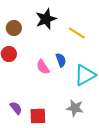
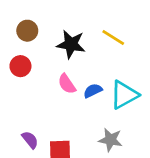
black star: (46, 19) -> (71, 44), moved, turned 30
blue semicircle: (61, 60) -> (93, 91), moved, turned -96

